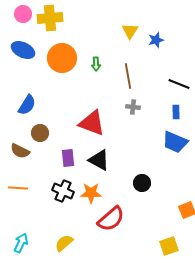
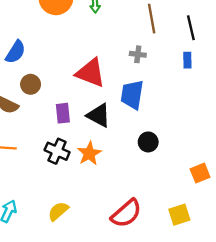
brown line: (128, 76) -> (152, 19), moved
black line: (179, 84) -> (191, 28), turned 55
blue trapezoid: (175, 142) -> (132, 95), moved, turned 76
orange star: (91, 193) -> (89, 153), turned -30
red semicircle: (111, 219) -> (126, 213), moved

